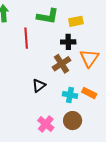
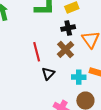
red line: (26, 38) -> (37, 52), moved

